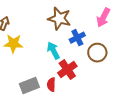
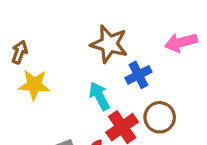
pink arrow: (103, 18) -> (181, 42), turned 48
brown circle: (97, 53) -> (160, 117), moved

